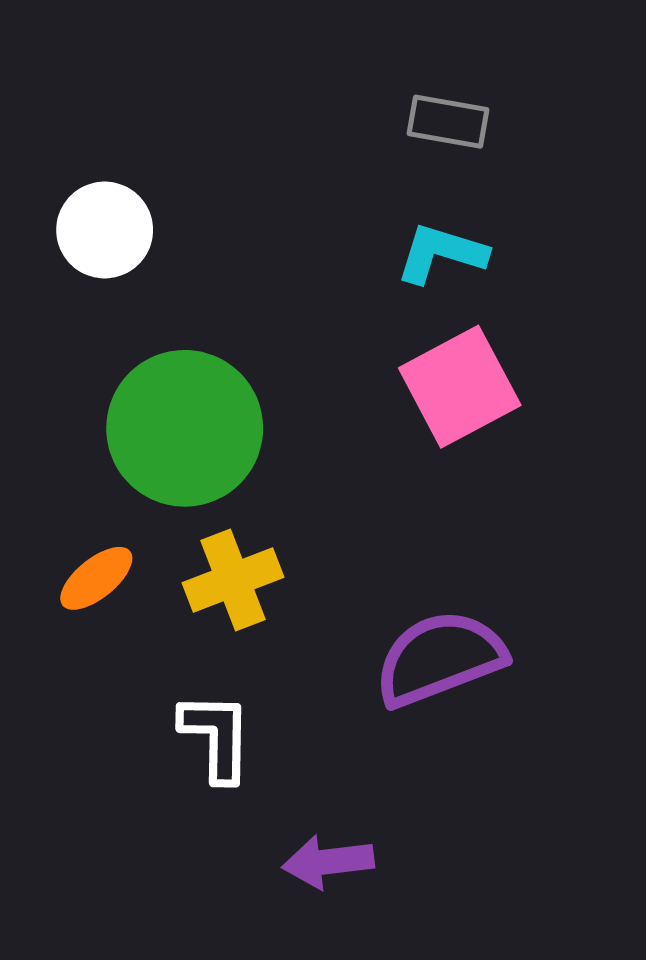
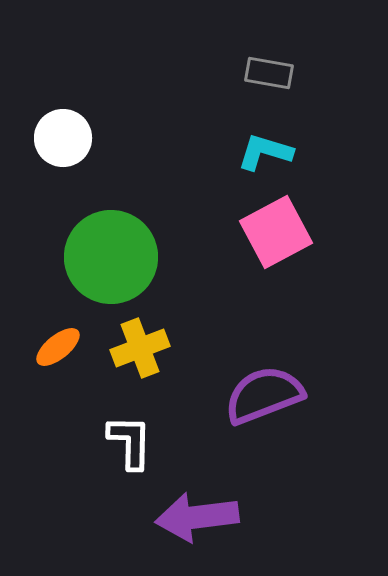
purple arrow: (328, 862) -> (197, 517), size x1.5

